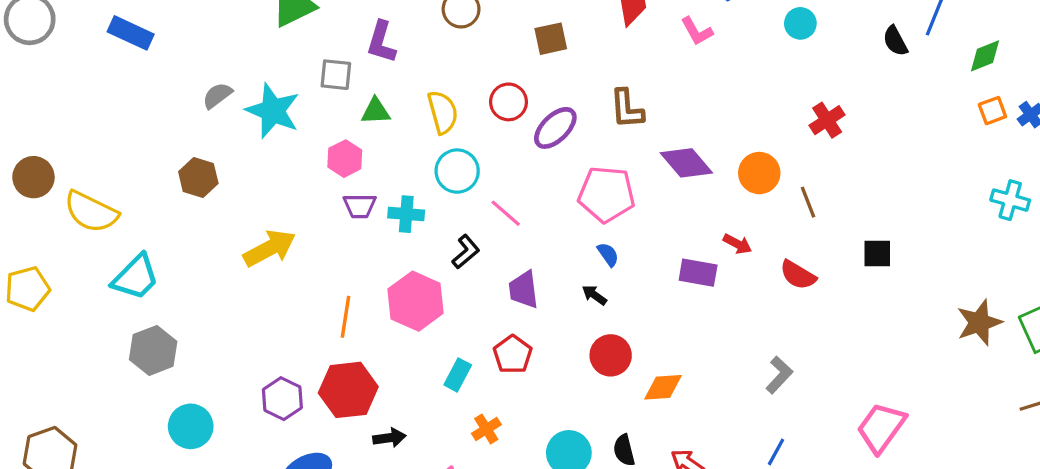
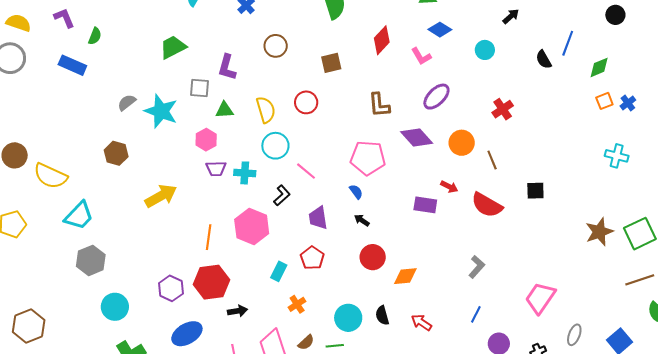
purple ellipse: (555, 128) -> (436, 97), moved
blue semicircle: (608, 254) -> (356, 192), moved
red semicircle: (798, 275) -> (487, 205), size x1.4

